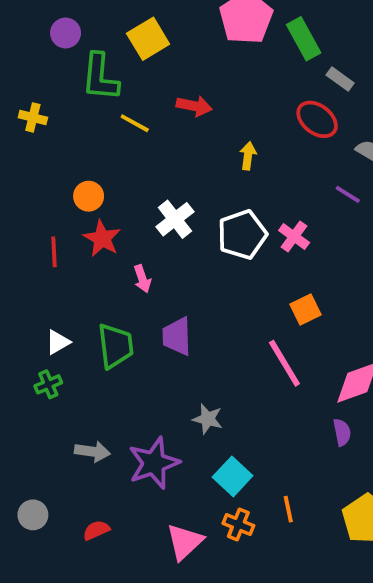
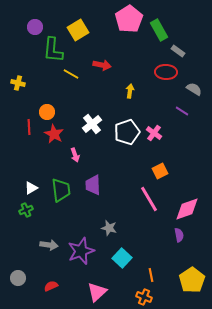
yellow cross: (33, 117) -> (18, 83), moved
red ellipse: (317, 119) -> (166, 72), turned -35
red line: (54, 252) -> (29, 127), moved
orange cross: (238, 524) -> (144, 297), moved

